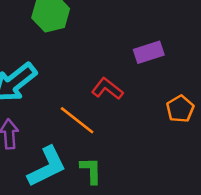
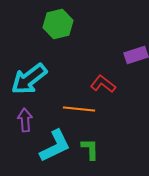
orange line: (77, 120) -> (79, 109), turned -32

